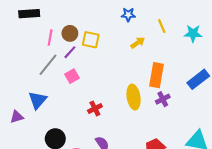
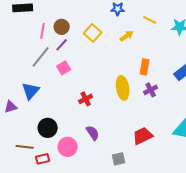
yellow line: (162, 26) -> (150, 20), turned -40
yellow square: (91, 40) -> (93, 33), moved, turned 30
orange rectangle: (156, 75) -> (145, 67), size x0.7

